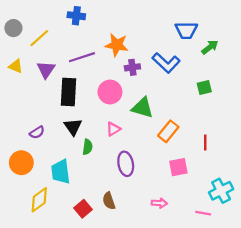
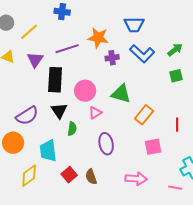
blue trapezoid: (186, 30) -> (134, 25), moved
green arrow: (210, 47) -> (175, 50), moved
pink circle: (110, 92) -> (85, 91), moved
purple semicircle: (37, 132) -> (27, 116), size x1.6
pink arrow: (159, 203) -> (136, 179), size x1.5
red square: (83, 209) -> (69, 175), moved

